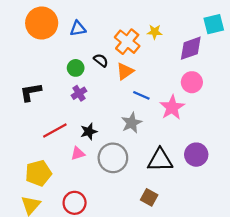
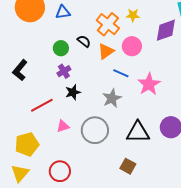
pink circle: (192, 82) -> (132, 46), moved
black L-shape: (31, 92) -> (20, 70), turned -40
black star: (89, 132) -> (73, 92), moved

